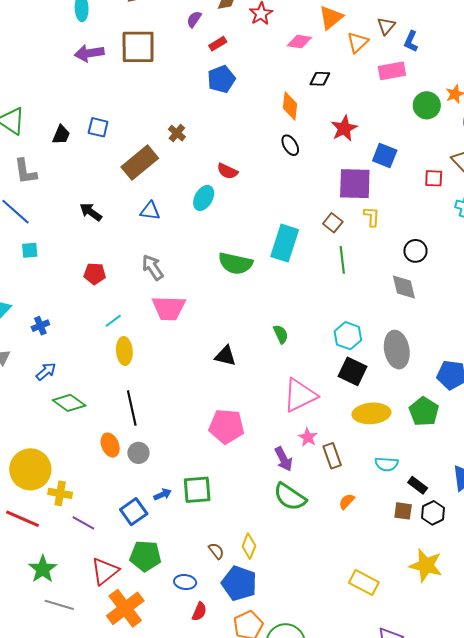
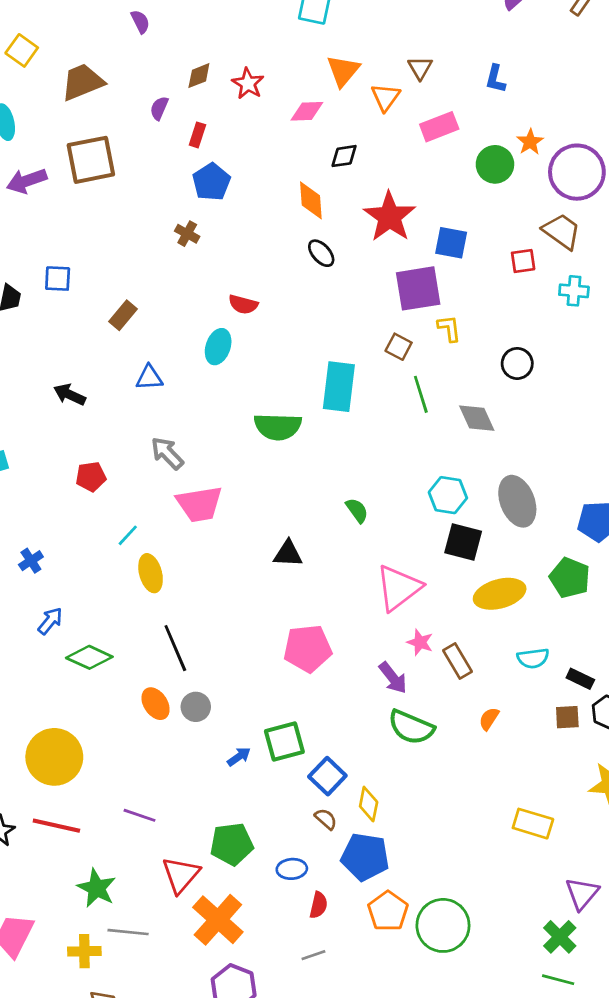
blue L-shape: (411, 41) -> (495, 79), moved
red rectangle: (218, 44) -> (197, 135), turned -30
red star: (344, 128) -> (390, 217), size x1.4
brown cross: (177, 133) -> (187, 234), moved
brown rectangle: (140, 163) -> (123, 315), size x0.6
gray diamond: (404, 287) -> (477, 418), moved
yellow cross: (60, 493) -> (84, 951), moved
blue square: (134, 512) -> (327, 776), moved

